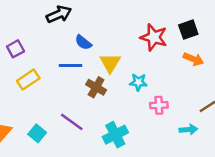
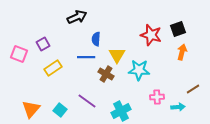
blue semicircle: (83, 42) -> (96, 39), turned 56
orange arrow: (193, 59) -> (182, 52), turned -98
cyan star: (138, 82) -> (139, 70), size x1.5
pink cross: (159, 105) -> (157, 97), moved

